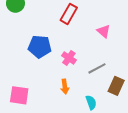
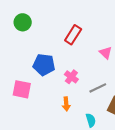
pink square: (19, 95) -> (22, 89), moved

